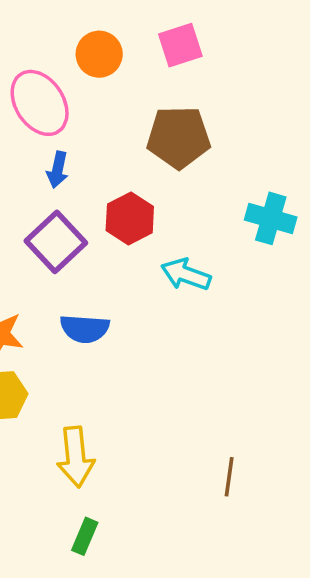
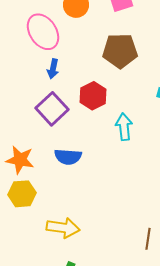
cyan arrow: (186, 274) -> (124, 127), turned 64
yellow arrow: (76, 457) -> (63, 228), turned -76

